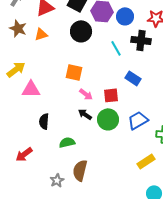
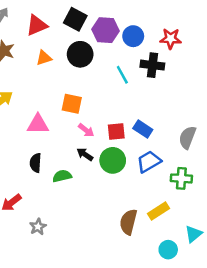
orange triangle: (41, 34) -> (44, 58), moved
blue rectangle: (133, 78) -> (143, 129), moved
pink triangle: (31, 89) -> (38, 124), moved
green semicircle: (67, 142) -> (62, 176), moved
brown semicircle: (80, 170) -> (128, 222), moved
gray star: (57, 180) -> (38, 227), moved

